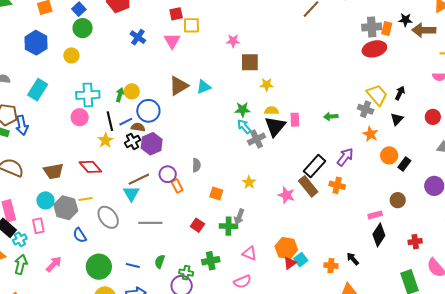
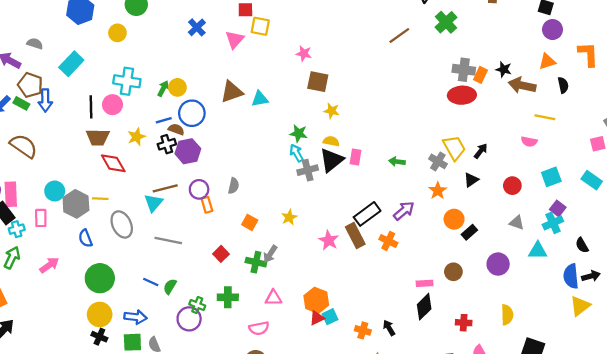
black line: (110, 121) -> (91, 107), moved
brown trapezoid: (53, 171) -> (98, 137), moved
pink triangle: (249, 253) -> (273, 298), turned -35
blue line: (133, 265) -> (151, 282), moved

